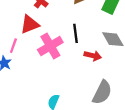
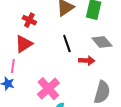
pink cross: (50, 46) -> (48, 89), moved

